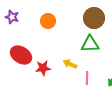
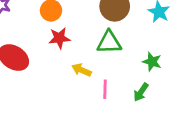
red star: (43, 68) -> (59, 38), moved

